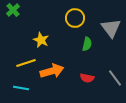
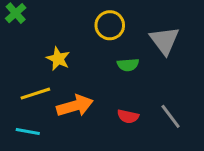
green semicircle: (87, 44) -> (128, 65), turned 72

